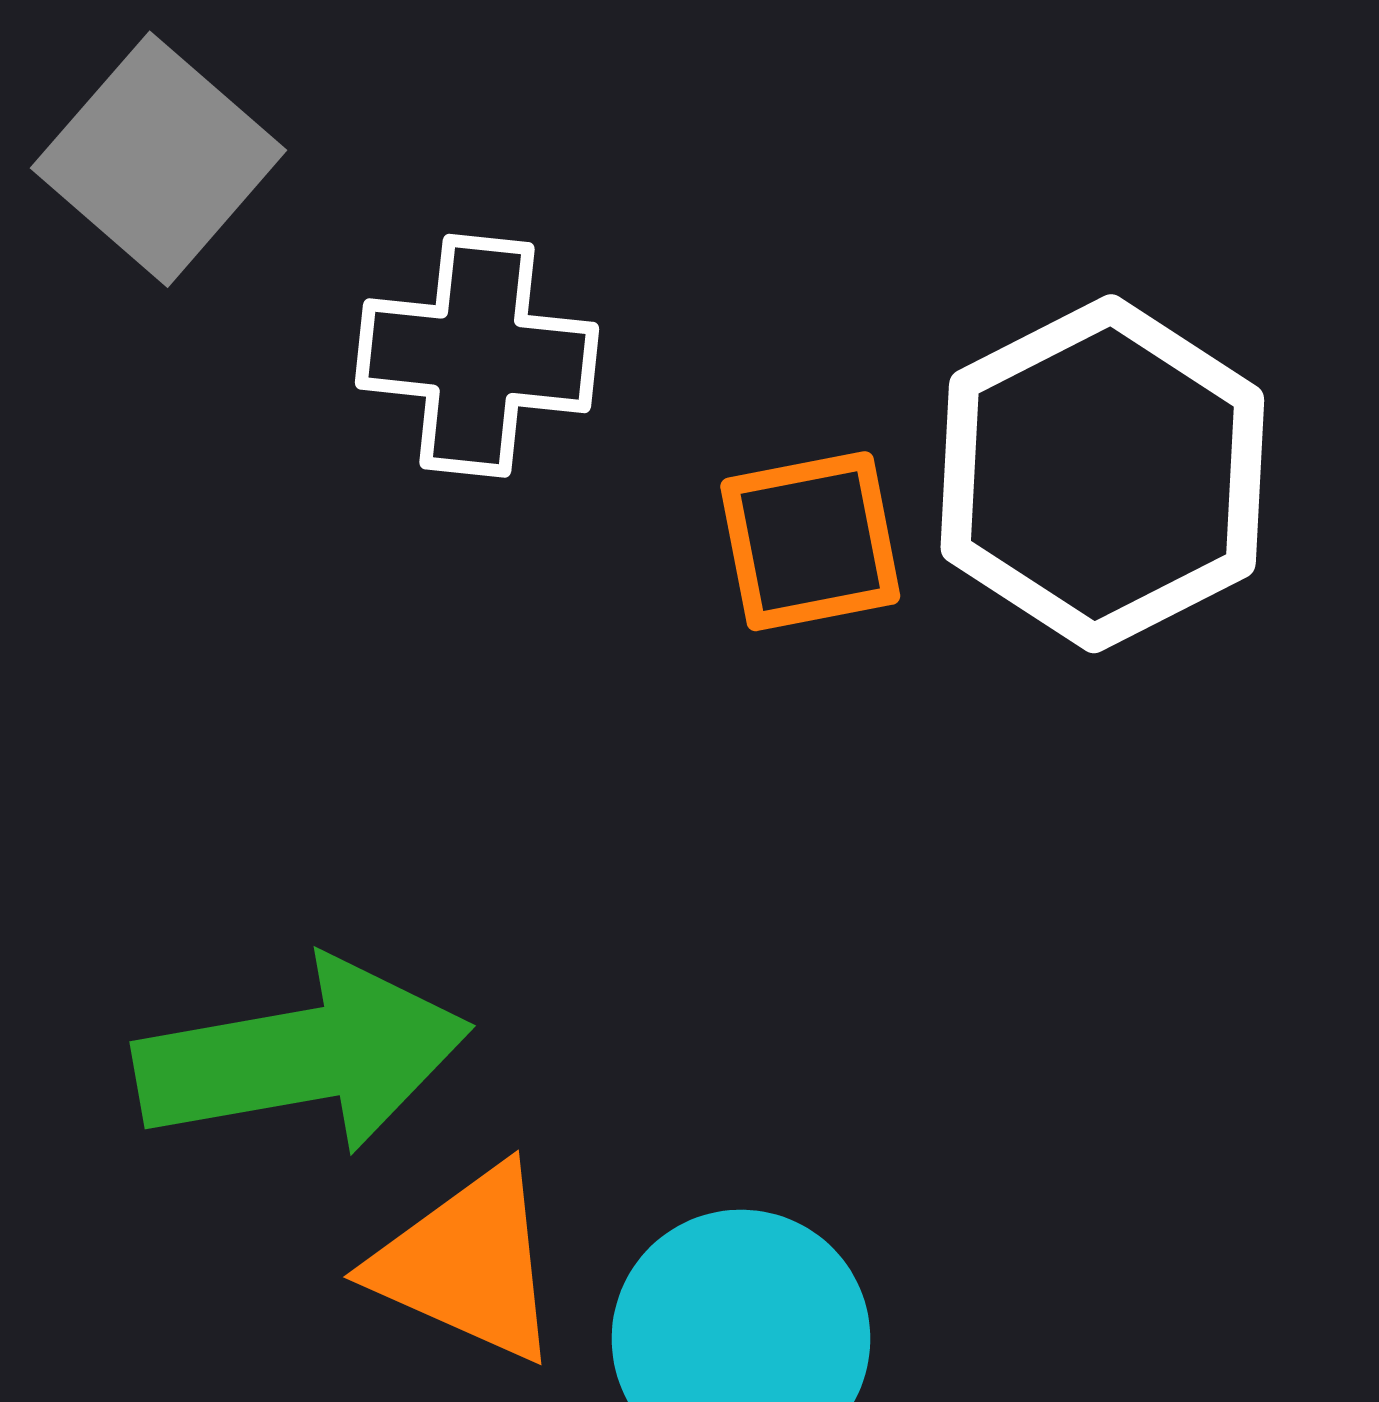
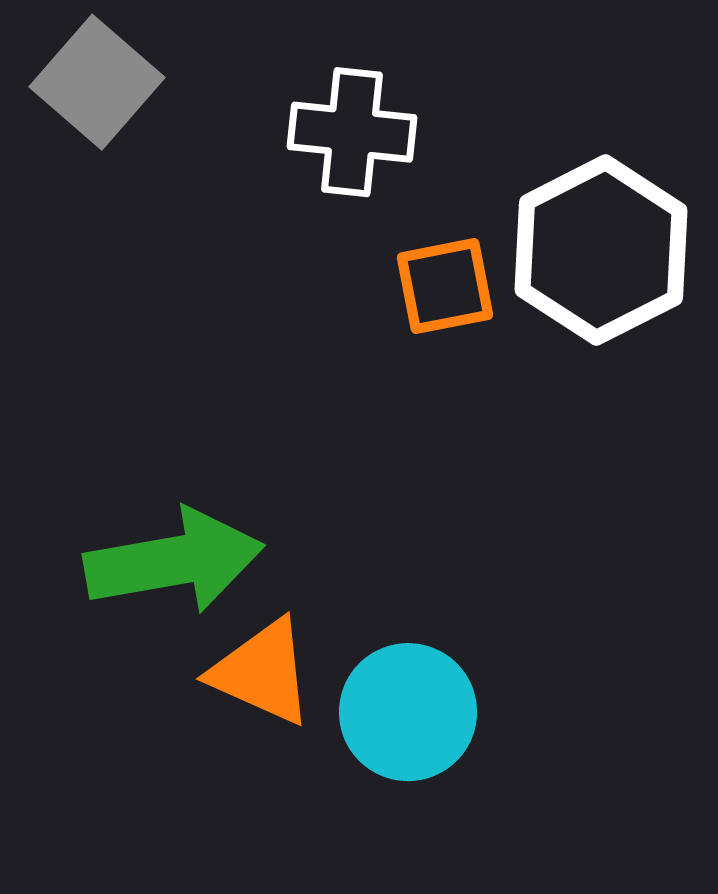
white cross: (477, 356) -> (352, 132), moved

